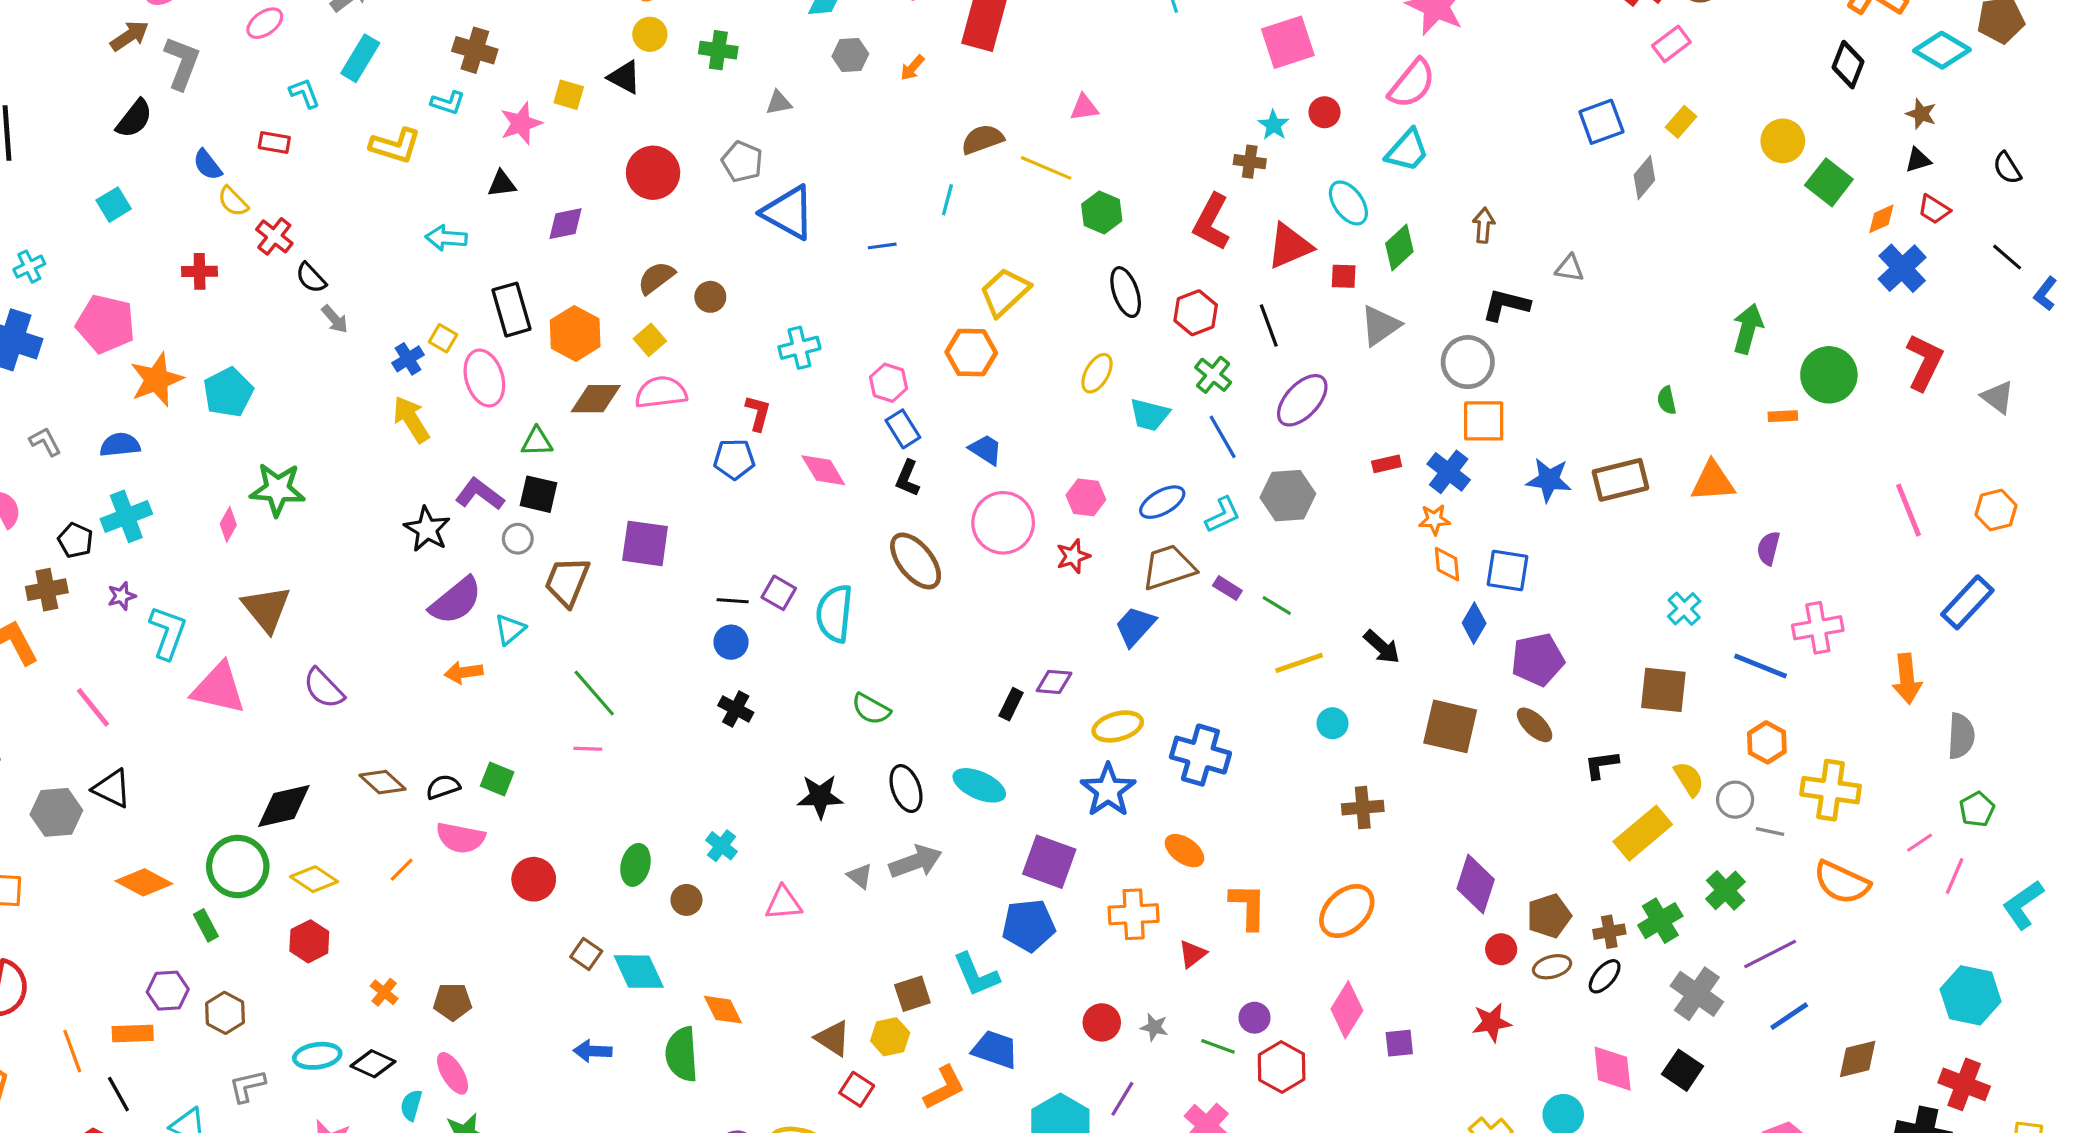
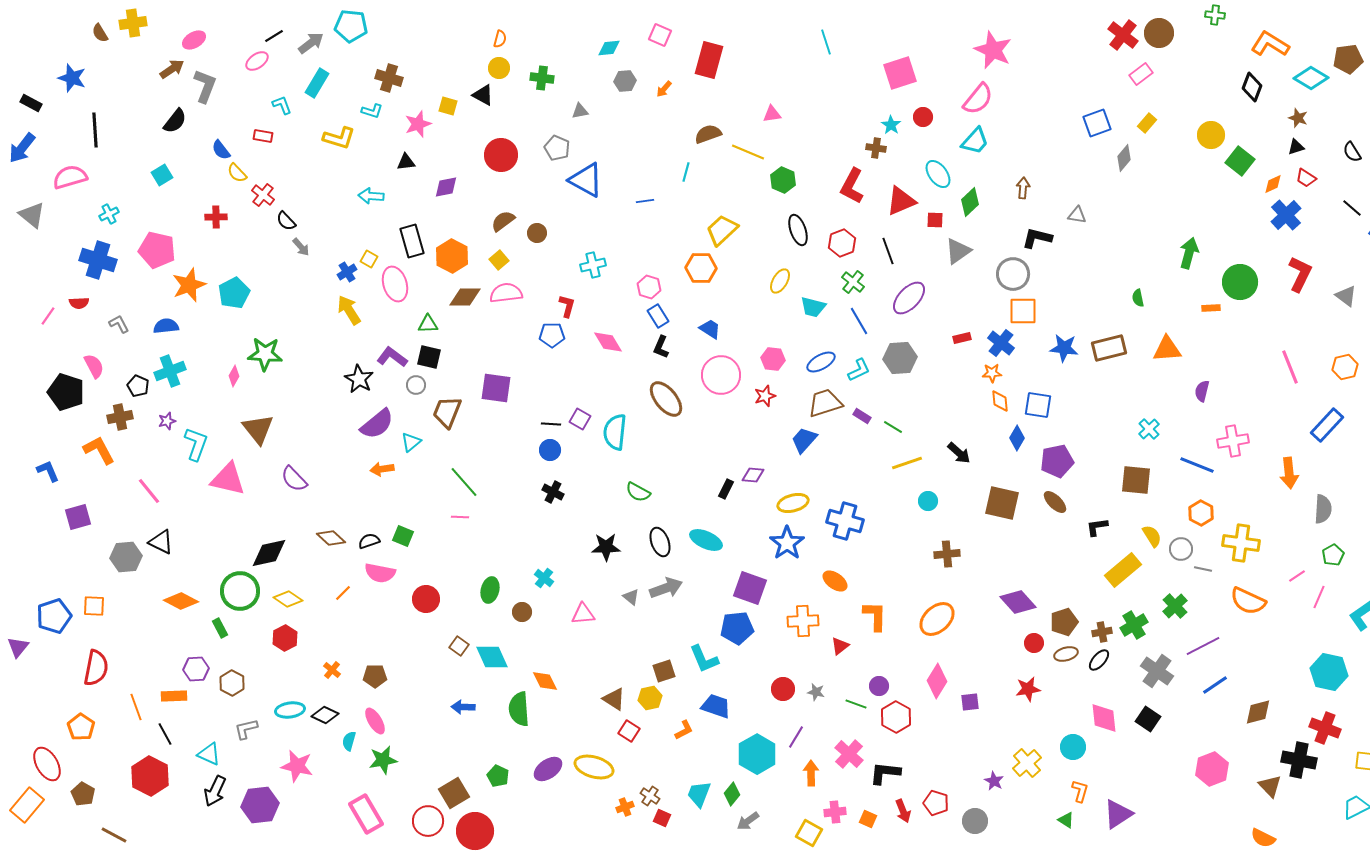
purple diamond: (1476, 884) -> (1018, 602), turned -60
orange L-shape: (944, 1088) -> (684, 730), size x0.7

